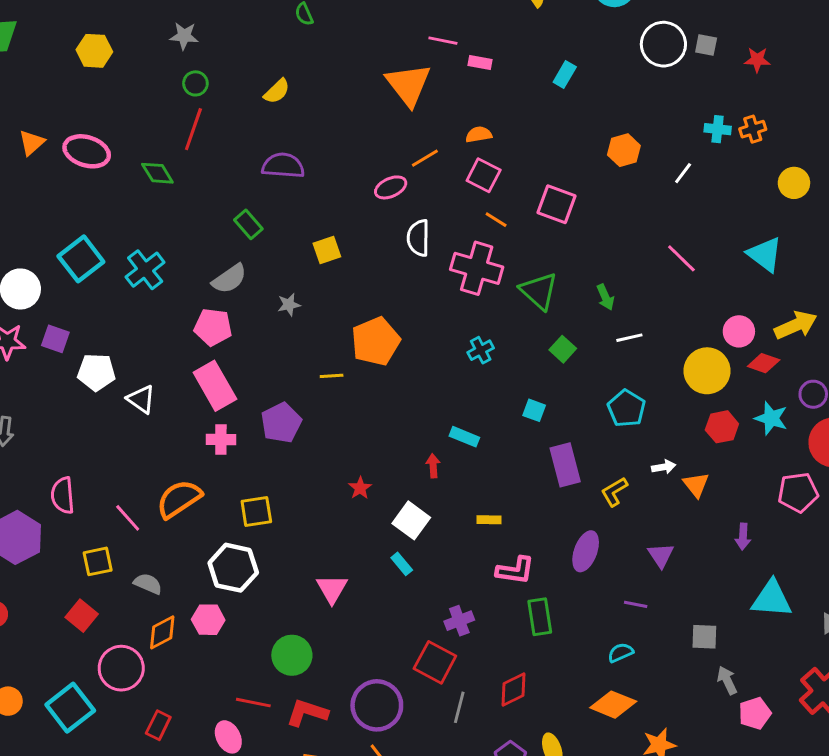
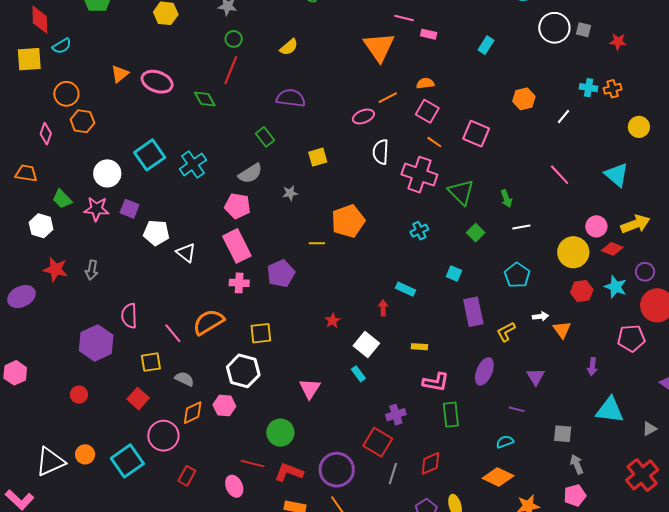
pink pentagon: (755, 713) -> (575, 495), moved

